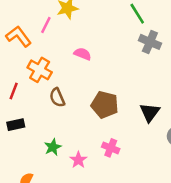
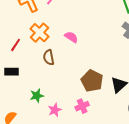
pink semicircle: (83, 54) -> (71, 37), moved
brown pentagon: (105, 105) -> (92, 81), moved
pink cross: (111, 148) -> (82, 106), turned 32

